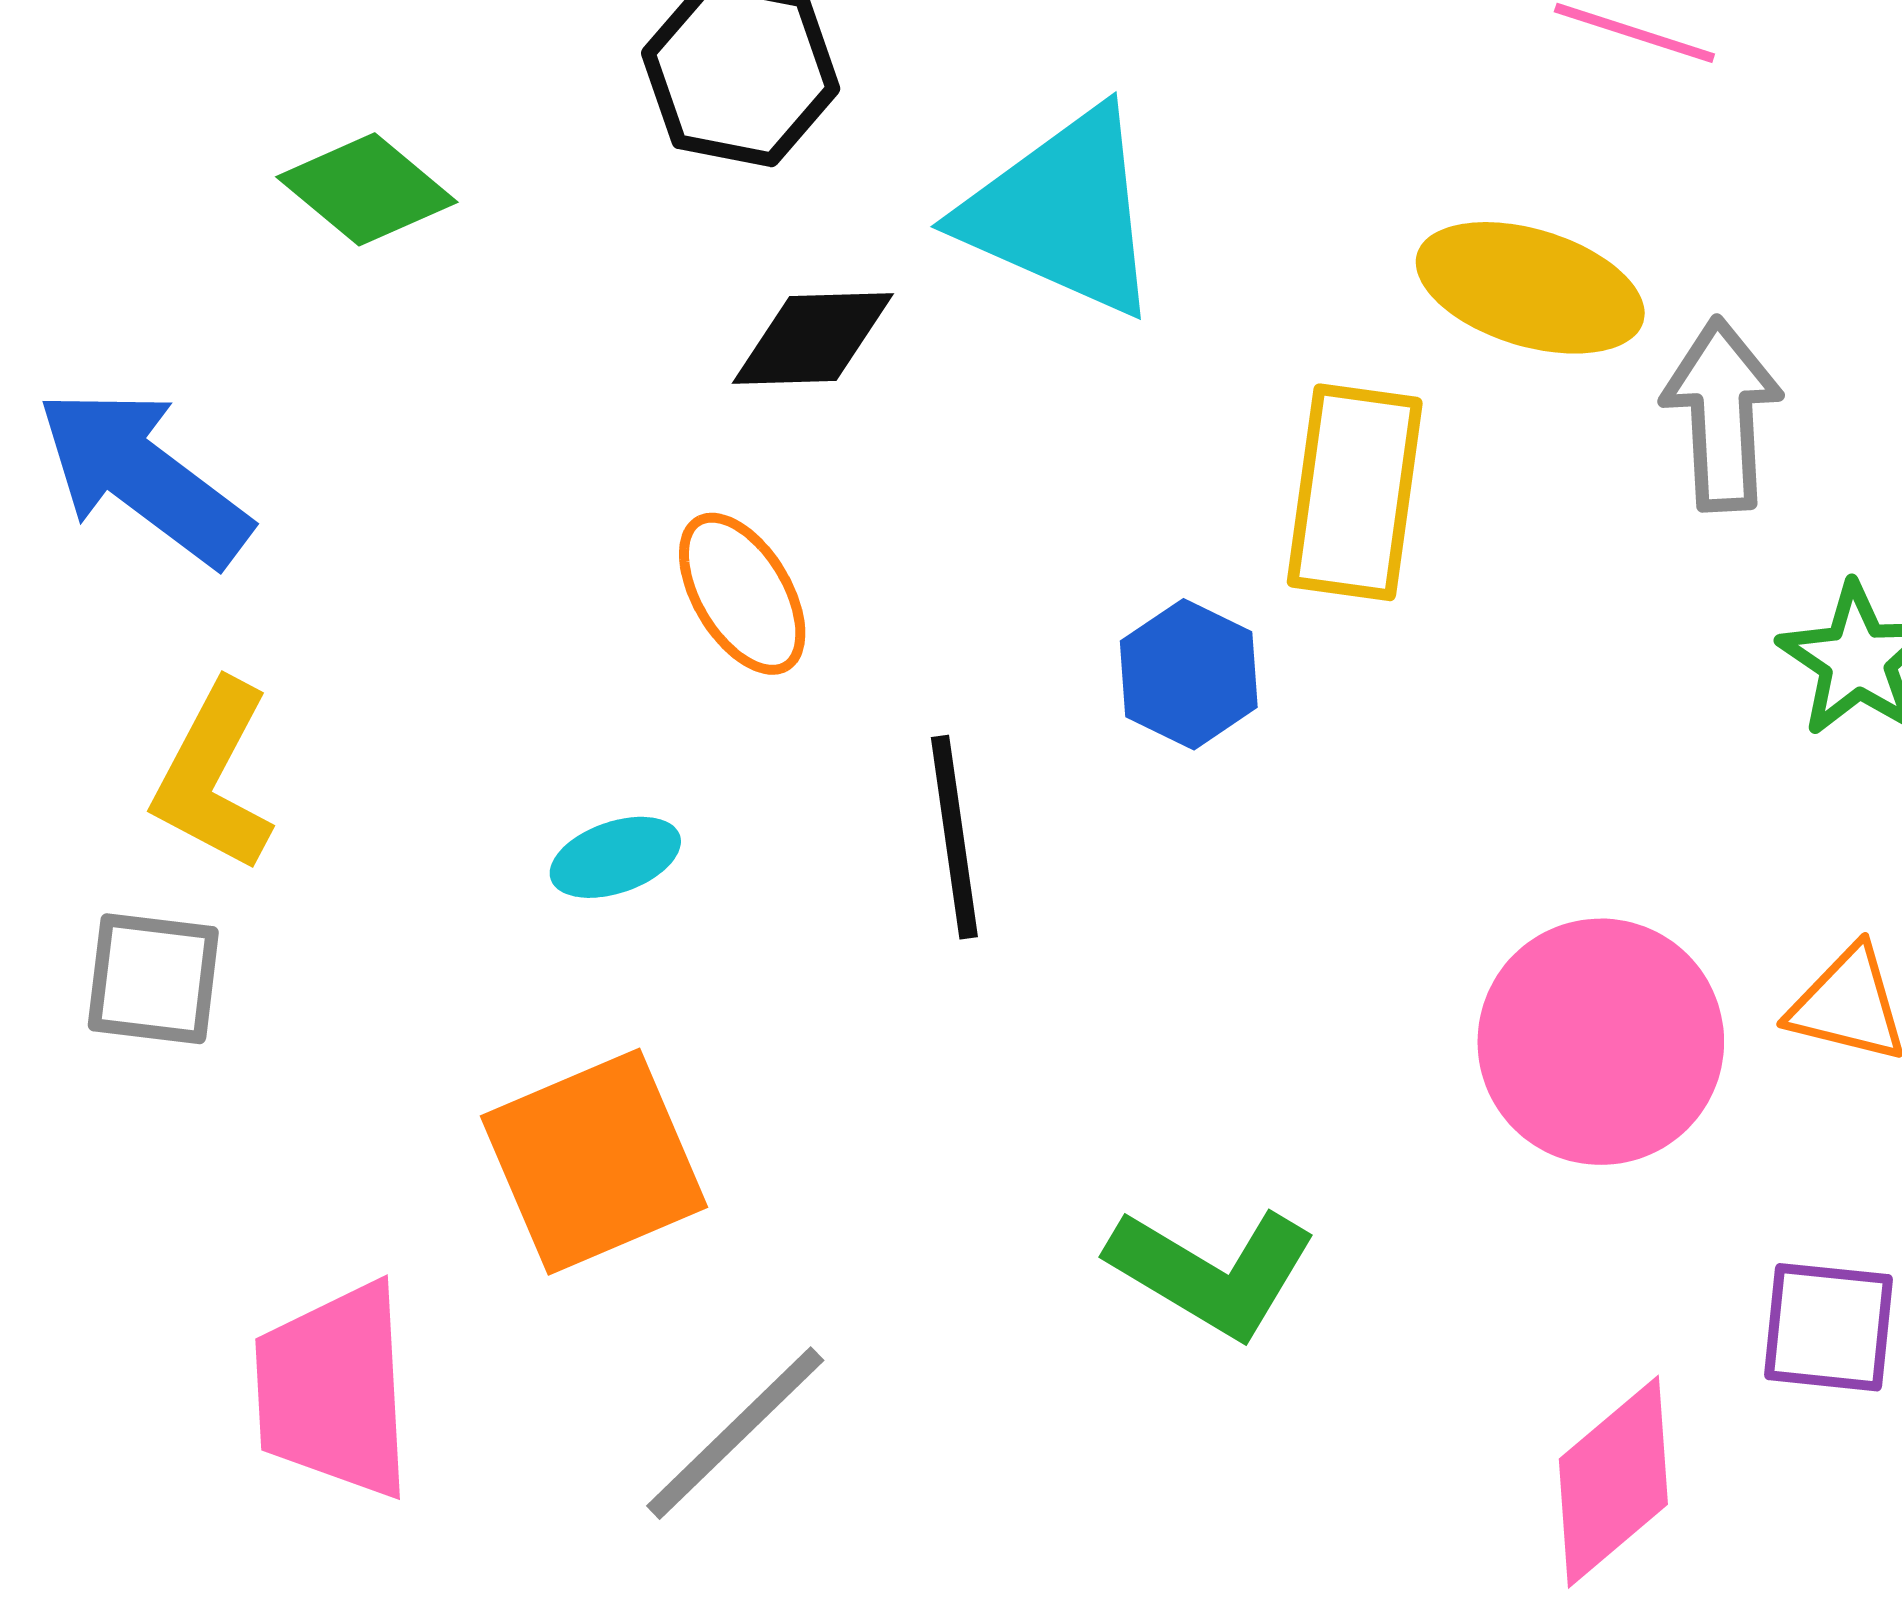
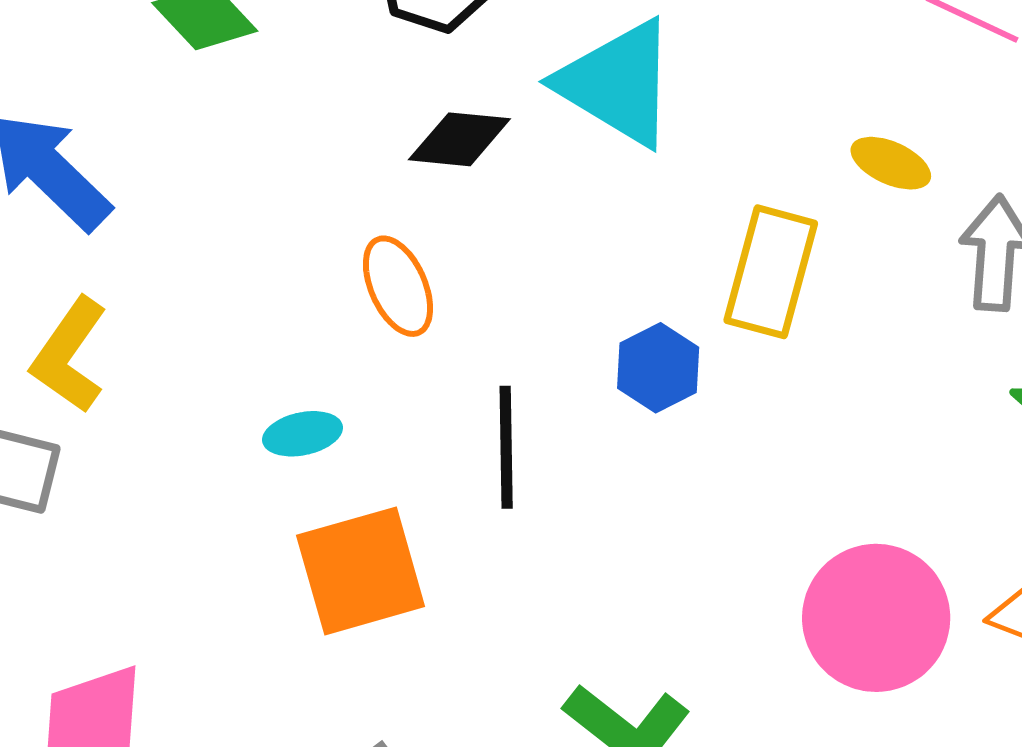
yellow ellipse: (1530, 288) -> (891, 163), size x0.6
orange square: (594, 1162) -> (361, 571), moved

